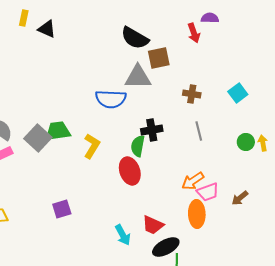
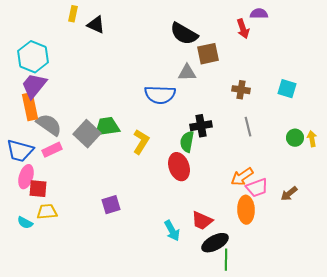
gray triangle: (138, 77) -> (187, 73), size x0.7
cyan square: (238, 93) -> (287, 89), turned -36

